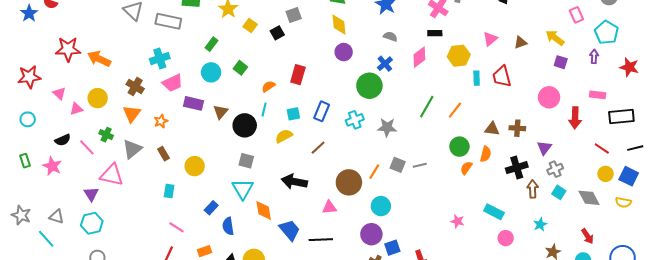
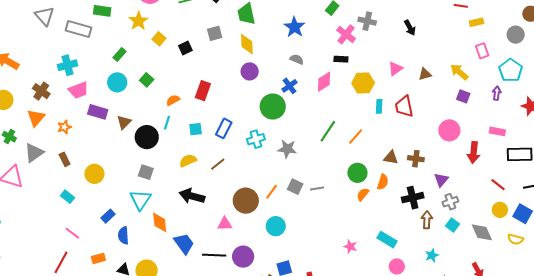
gray square: (294, 15) -> (215, 33), moved
yellow semicircle: (284, 136) -> (188, 161), moved
cyan rectangle: (169, 191) -> (67, 197), turned -64
purple circle: (371, 234) -> (243, 257), moved

